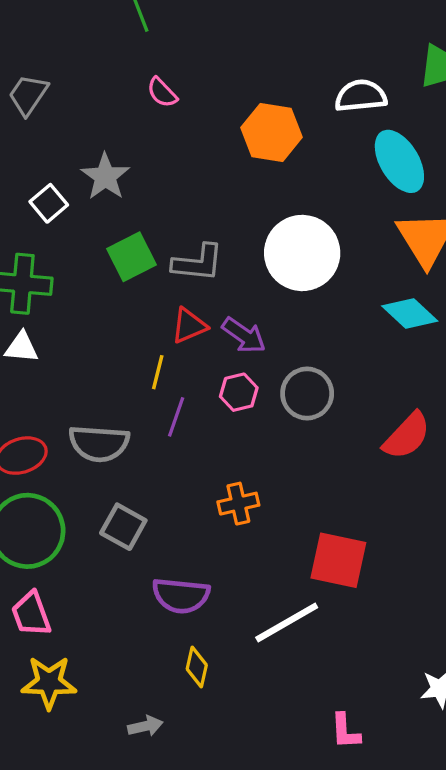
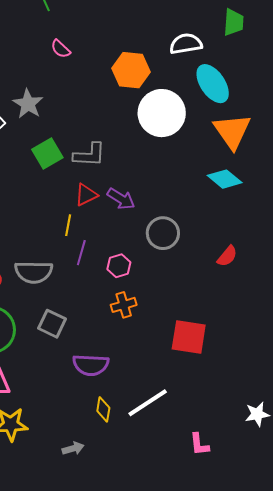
white circle: (302, 253) -> (162, 113), moved
pink hexagon: (239, 392) -> (119, 266), moved
red semicircle: (407, 436) -> (227, 256), size x0.7
white line: (287, 622) -> (148, 403), moved

